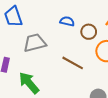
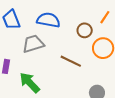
blue semicircle: (67, 21) -> (48, 20), moved, size x1.6

